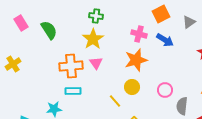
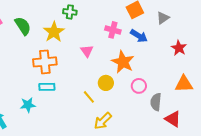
yellow star: (93, 39) -> (54, 32), moved
orange star: (136, 60) -> (123, 62), moved, turned -30
pink triangle: (96, 63) -> (87, 51), moved

